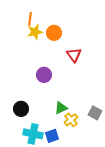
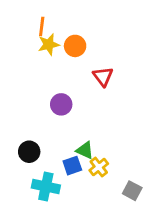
green triangle: (61, 108) -> (85, 150), turned 48
gray square: (95, 113) -> (132, 191), moved
blue square: (52, 136) -> (72, 166), moved

